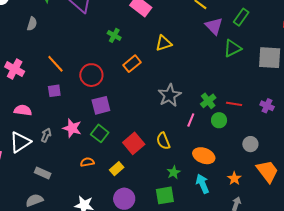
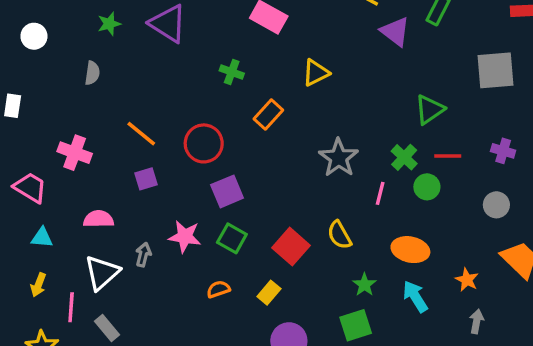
green triangle: (232, 48) -> (430, 109), moved
gray circle: (250, 144) -> (496, 205), moved
gray rectangle: (43, 173) -> (107, 328), moved, turned 35

